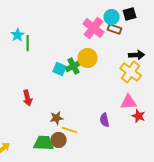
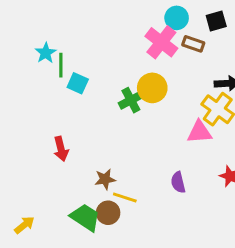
cyan circle: (112, 17) -> (177, 18), moved
cyan square: (60, 69) -> (78, 83), moved
pink triangle: (129, 102) -> (199, 132), moved
green trapezoid: (44, 143) -> (85, 217), turned 30

